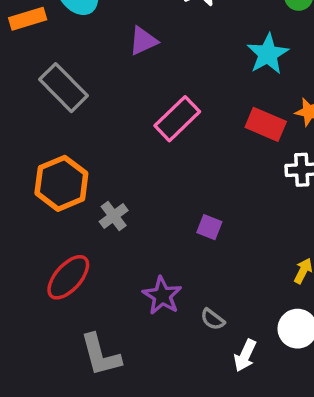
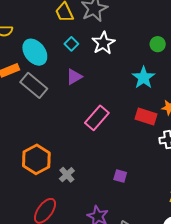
gray rectangle: (64, 88) -> (34, 85), moved

